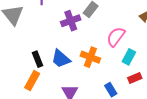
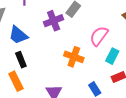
blue trapezoid: (61, 59) -> (18, 35), moved
orange rectangle: (32, 81) -> (16, 81), turned -54

